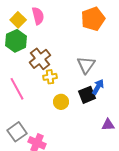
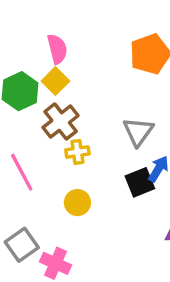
yellow square: (18, 20) -> (55, 81), moved
yellow circle: (61, 102) -> (77, 203), moved

